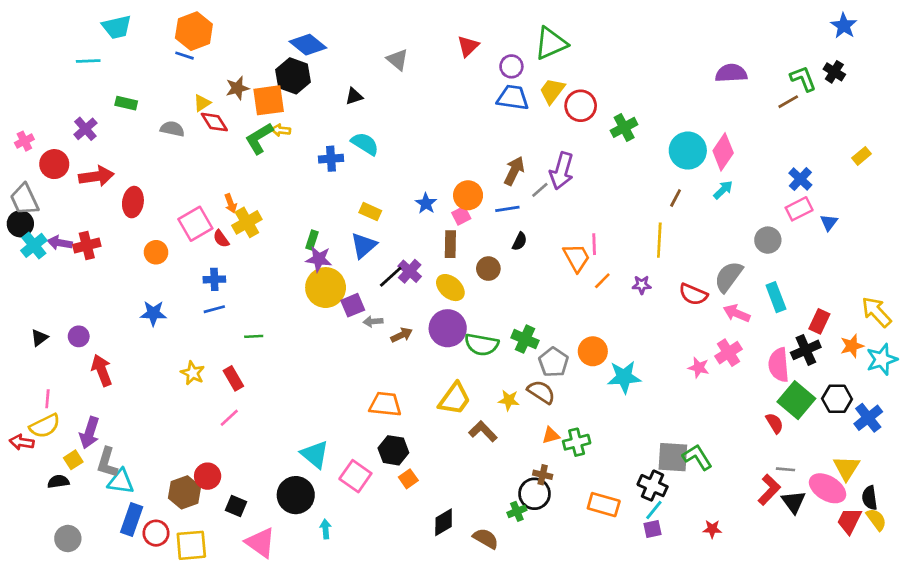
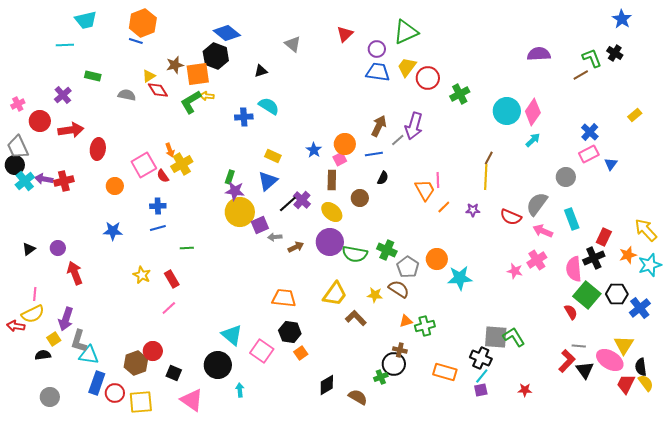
brown line: (676, 198) -> (489, 158), moved

